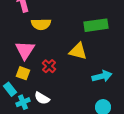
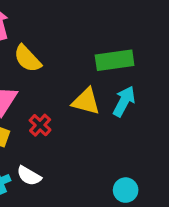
yellow semicircle: (41, 24) -> (27, 59), turned 48
cyan arrow: (102, 76) -> (124, 101), moved, turned -48

